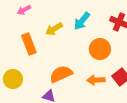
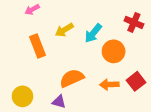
cyan arrow: (82, 21) -> (93, 33), moved
yellow circle: (13, 79) -> (22, 96), moved

